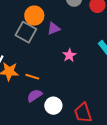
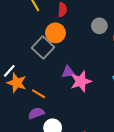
purple triangle: (54, 28) -> (68, 72), moved
pink star: (69, 55) -> (81, 81), size x1.5

